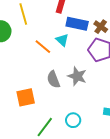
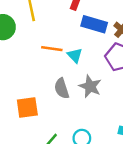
cyan triangle: (62, 40) -> (75, 55), moved
orange line: (43, 47) -> (52, 49), turned -36

